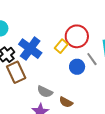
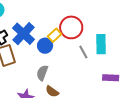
blue circle: (77, 67) -> (45, 46), moved
gray semicircle: (45, 92) -> (42, 73), moved, turned 77

